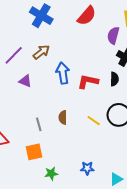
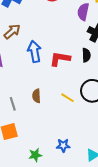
green star: (51, 173) -> (35, 155), moved

